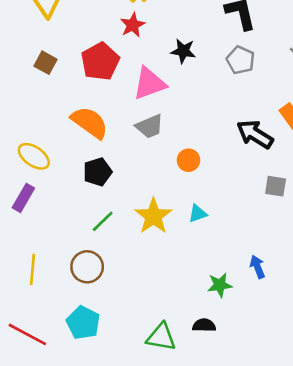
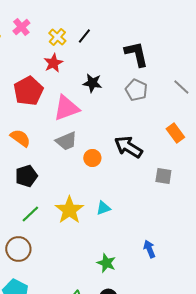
orange semicircle: (90, 122) -> (20, 138), size x0.7
black arrow: (255, 134) -> (128, 147), moved
orange circle: (189, 160) -> (92, 158), moved
gray square: (276, 186) -> (163, 176), moved
green star: (220, 285) -> (106, 263), moved, turned 30

